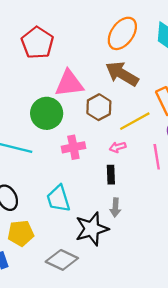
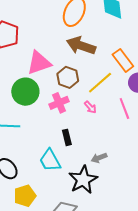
pink cross: (73, 147) -> (59, 103), moved
pink arrow: (118, 147) -> (90, 107), turned -104
black rectangle: (111, 175) -> (67, 137), moved
gray arrow: (115, 208) -> (99, 158), turned 77

